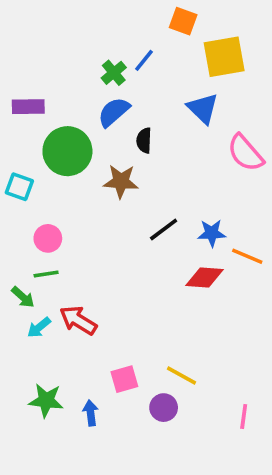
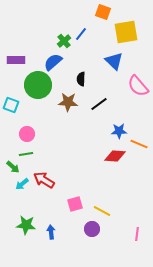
blue semicircle: (114, 112) -> (53, 62), moved
black line: (164, 229) -> (99, 104), moved
pink square: (124, 379) -> (75, 204), moved

